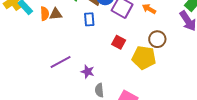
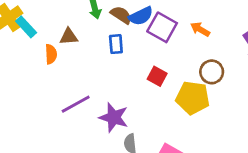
orange semicircle: (45, 14) -> (51, 54), moved
purple star: (88, 72) -> (114, 117), size x1.5

